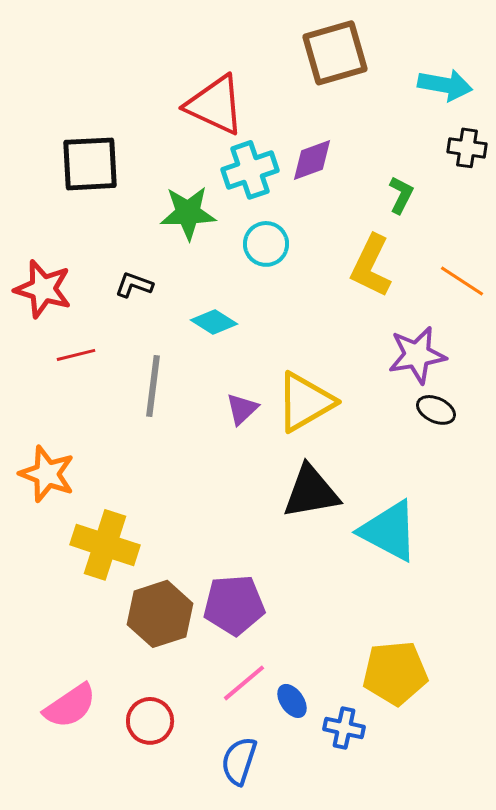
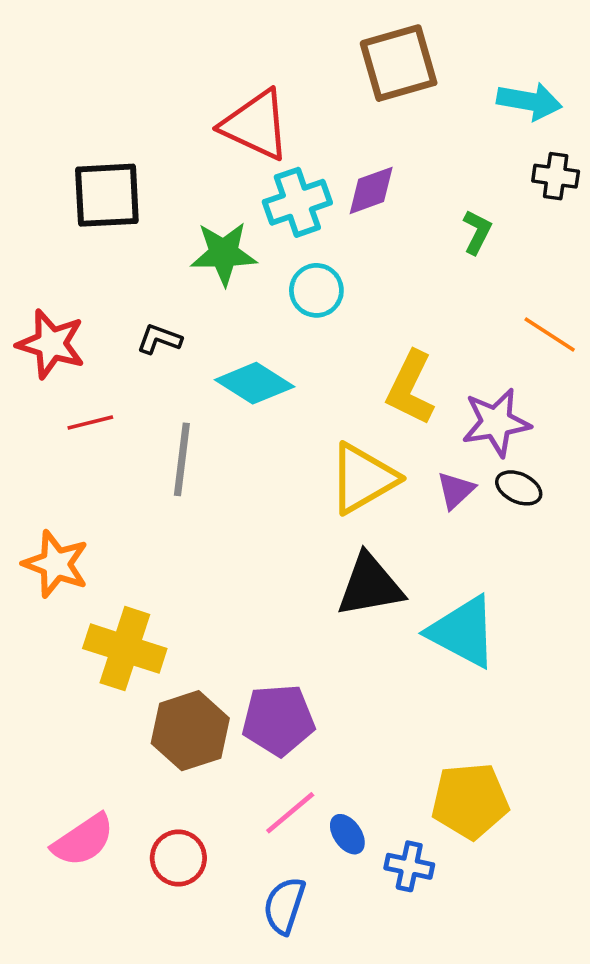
yellow L-shape: (371, 266) -> (410, 388), moved
cyan diamond: (214, 322) -> (255, 383), size x1.4
purple triangle: (242, 409) -> (456, 490), moved

